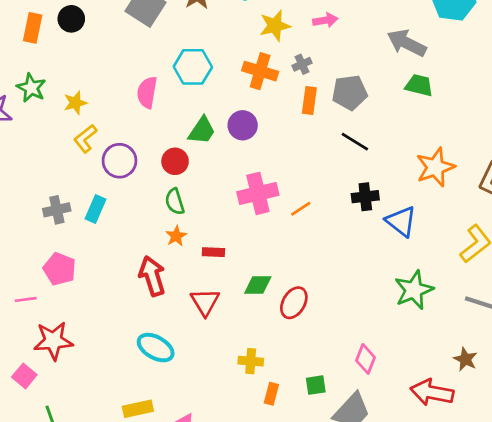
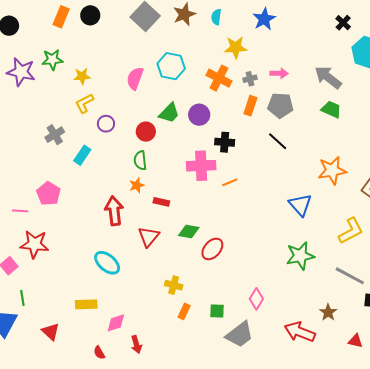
pink arrow: (325, 20) -> (279, 73), moved
green star: (31, 88) -> (52, 60), turned 30
purple circle: (119, 161) -> (106, 124), size x0.7
black cross: (365, 197) -> (225, 142), moved
gray cross: (57, 210) -> (55, 135), moved, turned -30

